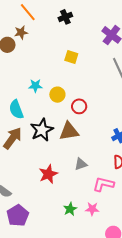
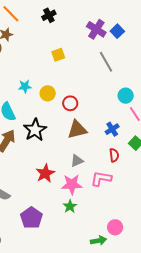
yellow square: (71, 57) -> (58, 55), turned -32
brown triangle: (69, 131) -> (77, 130), moved
pink star: (92, 209) -> (72, 184), moved, size x1.5
purple pentagon: (18, 215) -> (31, 218), moved

